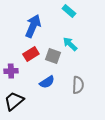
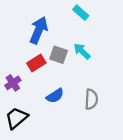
gray square: (53, 56) -> (59, 55), moved
purple cross: (11, 71) -> (13, 83), turned -32

